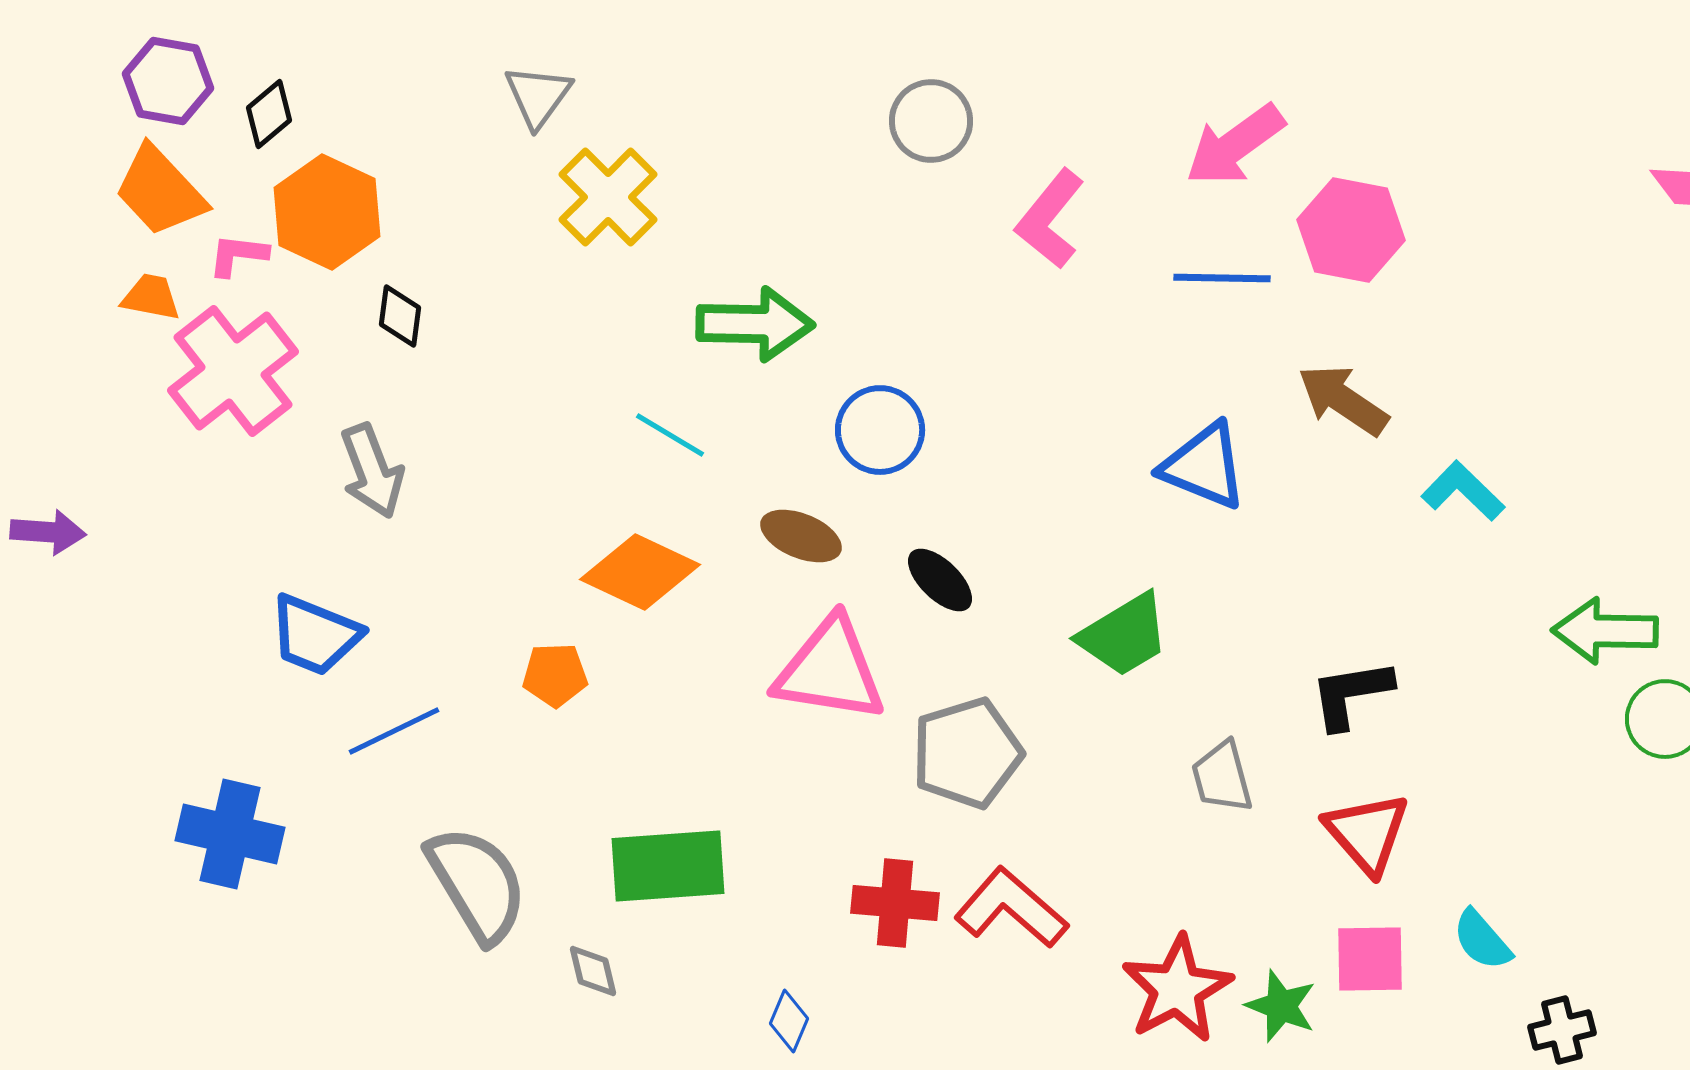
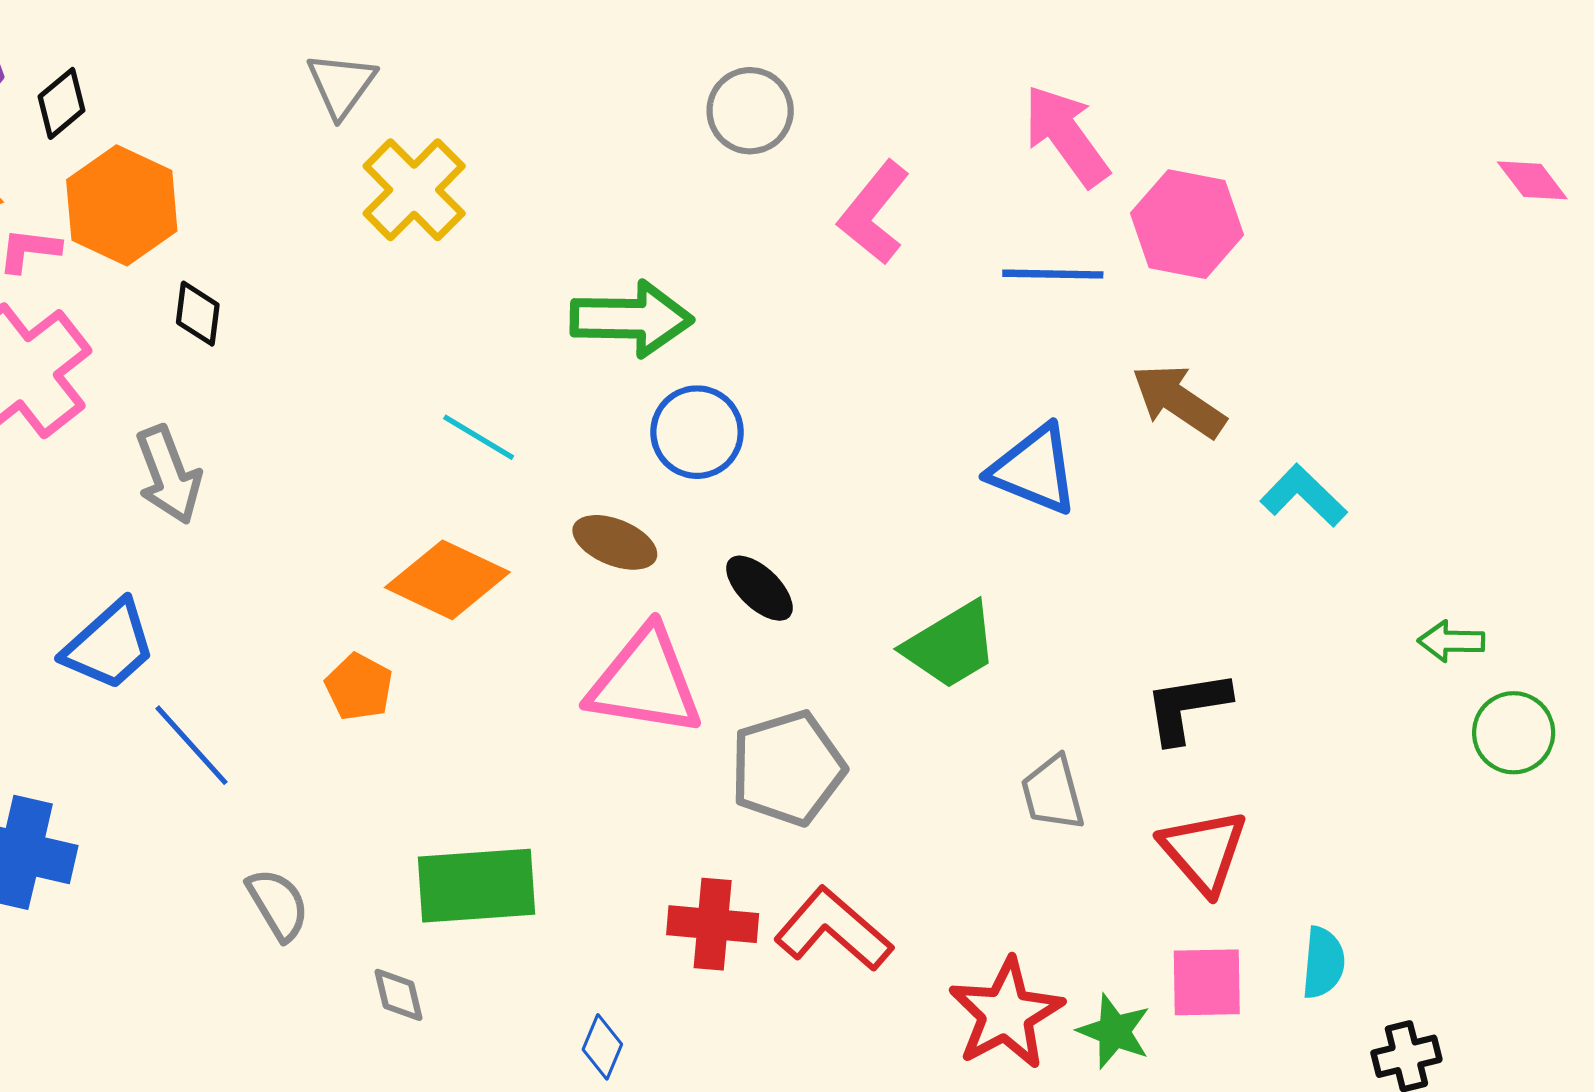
pink arrow: (1235, 145) -> (1066, 136), turned 90
green arrow: (755, 324) -> (632, 319), moved
green arrow: (1605, 631) -> (1451, 641), size x0.6
blue trapezoid: (315, 635) -> (109, 645), turned -64
orange pentagon: (555, 675) -> (359, 687), turned 30
blue line: (394, 731) -> (191, 745), turned 74
gray semicircle: (477, 884) -> (278, 904), size x0.6
cyan semicircle: (1482, 940) -> (1323, 963), turned -134

